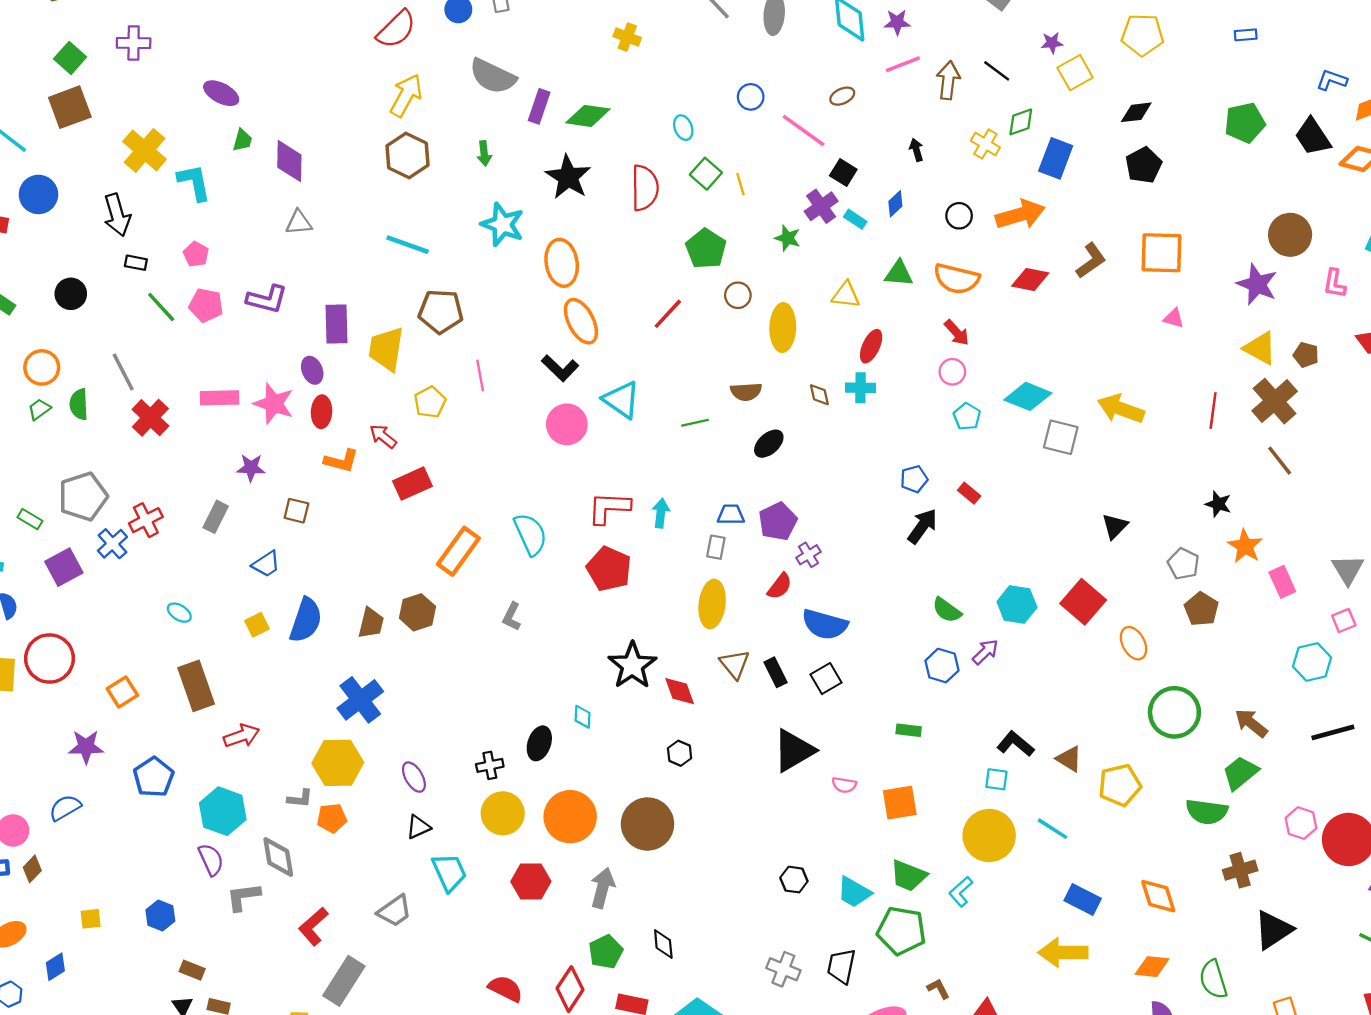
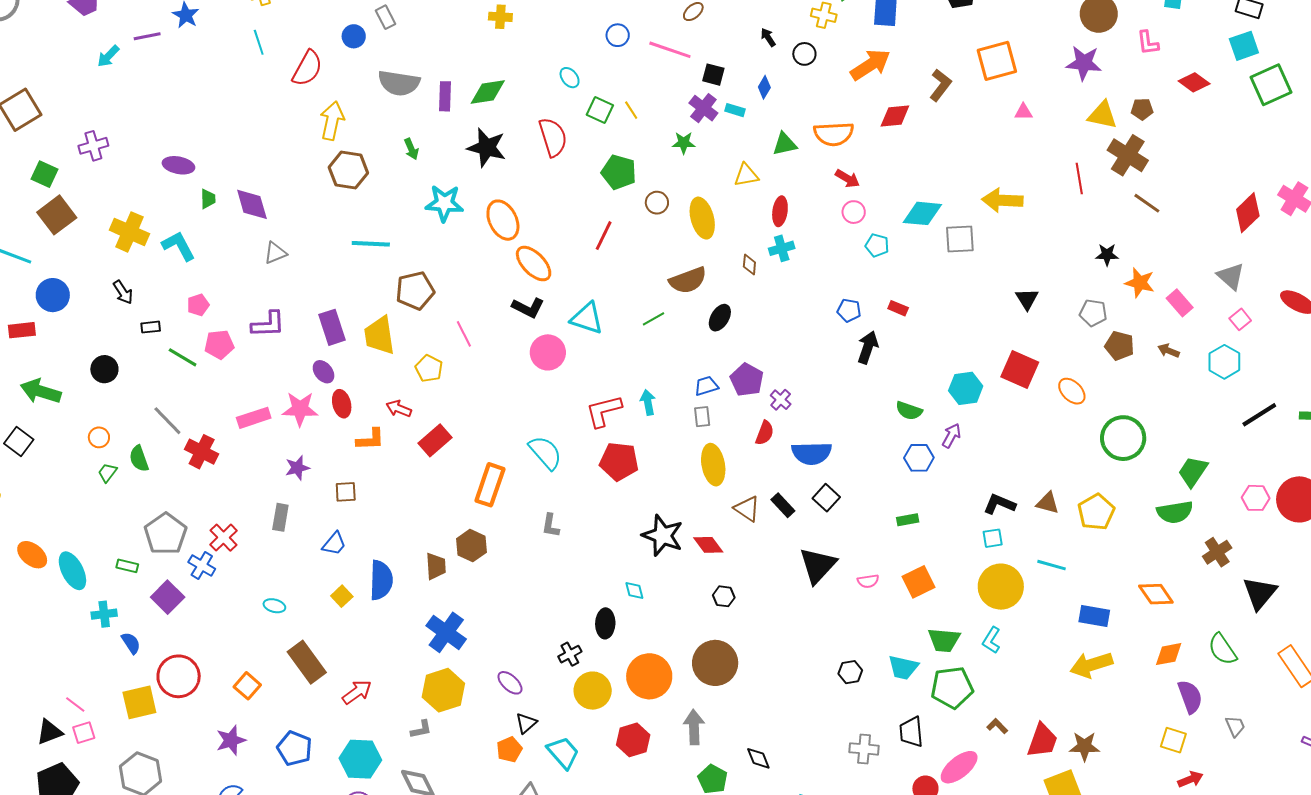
black arrow: (117, 215) -> (123, 292), size x0.7
black circle: (959, 216) -> (804, 54), moved
pink pentagon: (196, 254) -> (198, 305), turned -30
orange circle: (42, 367) -> (99, 437), size x0.7
brown semicircle: (746, 392) -> (688, 280), size x1.4
brown diamond: (819, 395) -> (749, 265), turned 35
blue pentagon: (914, 479) -> (849, 310), turned -30
brown arrow: (1251, 723) -> (1169, 351), moved, size x0.7
orange pentagon: (332, 818) -> (509, 749), moved

